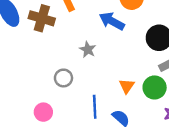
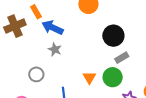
brown cross: (42, 18) -> (15, 26), turned -35
blue arrow: (112, 21) -> (53, 28), moved

